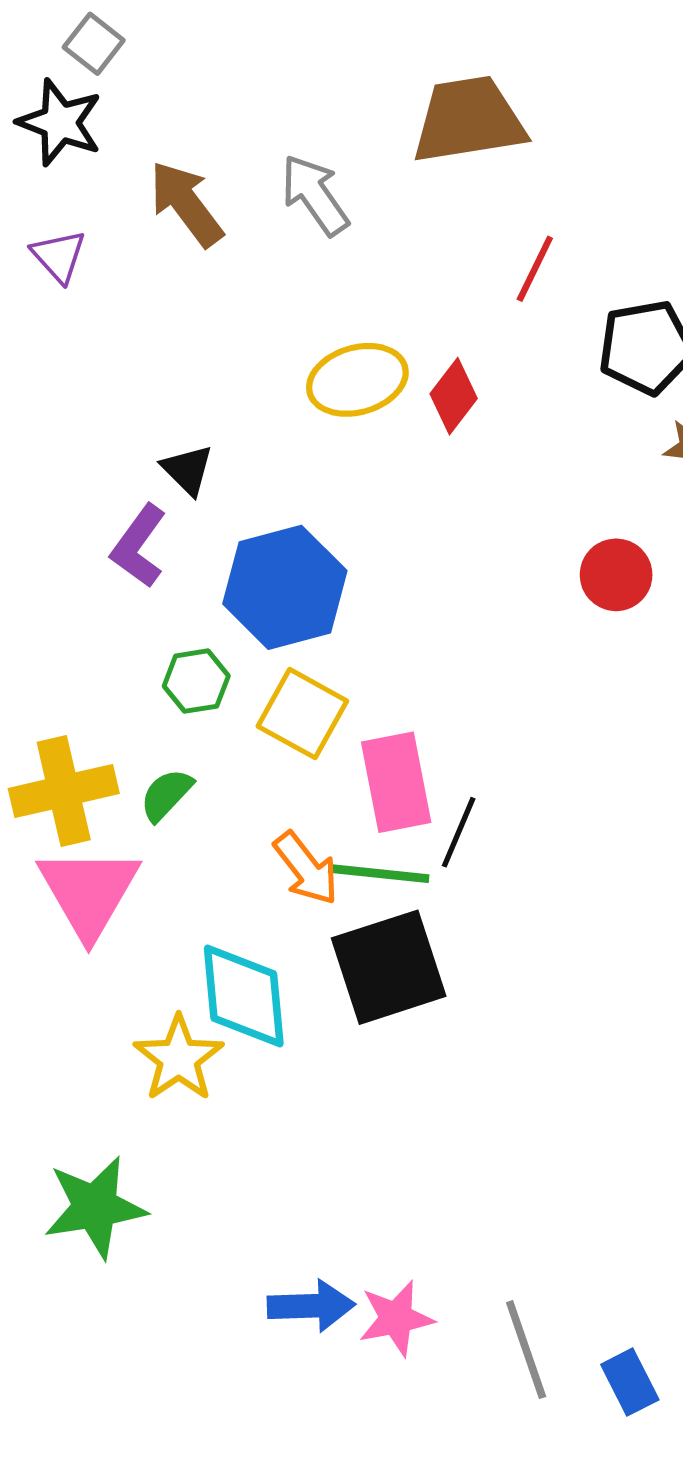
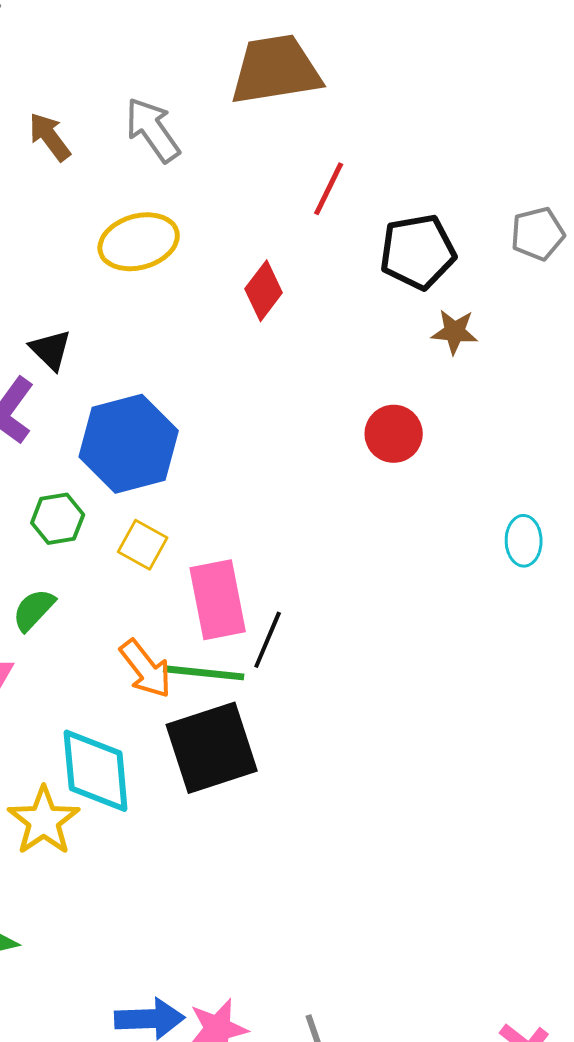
brown arrow: (186, 204) -> (50, 137), size x0.7
yellow ellipse: (357, 380) -> (139, 242), moved
yellow square: (302, 714) -> (143, 545), size x0.7

